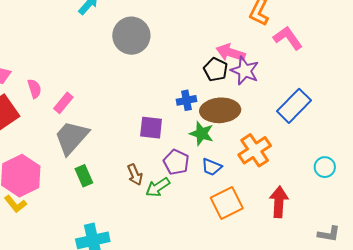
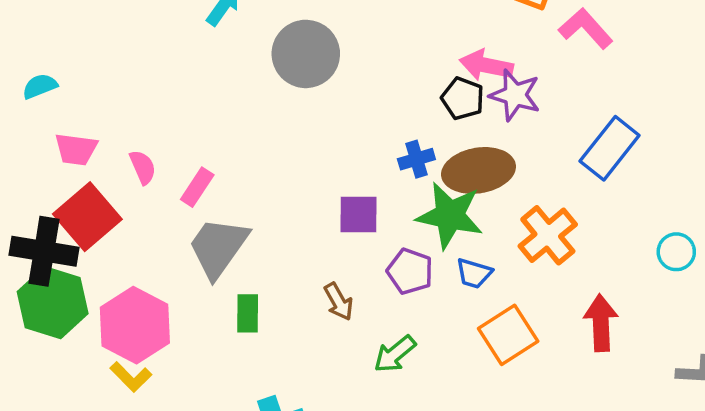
green star: (201, 134) -> (450, 215), size x1.5
green rectangle: (84, 176) -> (248, 313), turned 30
green arrow: (158, 187) -> (395, 354), moved

